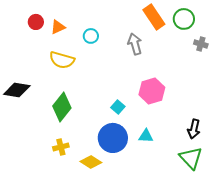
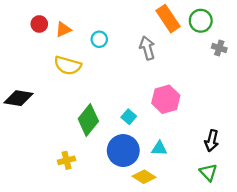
green diamond: (62, 107) -> (88, 120), moved
green triangle: (191, 158) -> (208, 172), size x0.7
yellow diamond: (91, 162) -> (144, 177), moved

